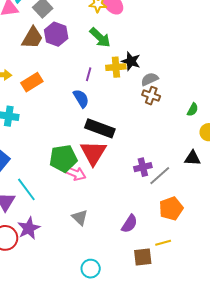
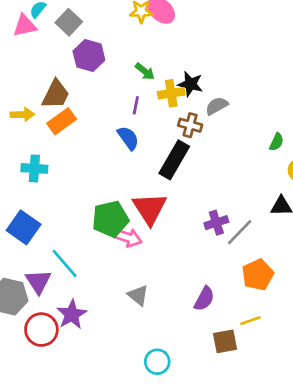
brown trapezoid: (32, 38) -> (56, 94), moved
green arrow: (100, 38) -> (145, 71), moved, size x0.7
brown cross: (151, 96) -> (190, 125), moved
black rectangle: (100, 128) -> (174, 160), moved, turned -76

